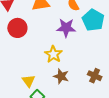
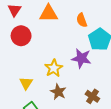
purple star: (66, 28) -> (81, 58), moved
yellow triangle: (29, 81) -> (26, 83), moved

